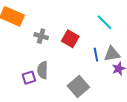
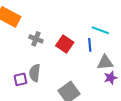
cyan line: (104, 22) -> (100, 30), turned -30
blue line: (96, 55) -> (90, 45), moved

